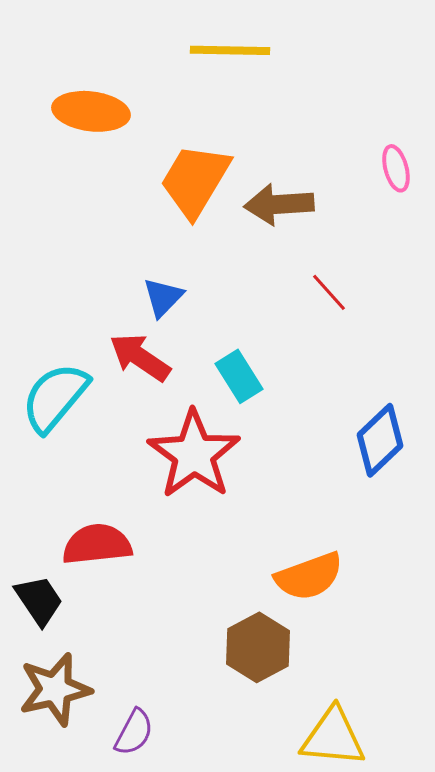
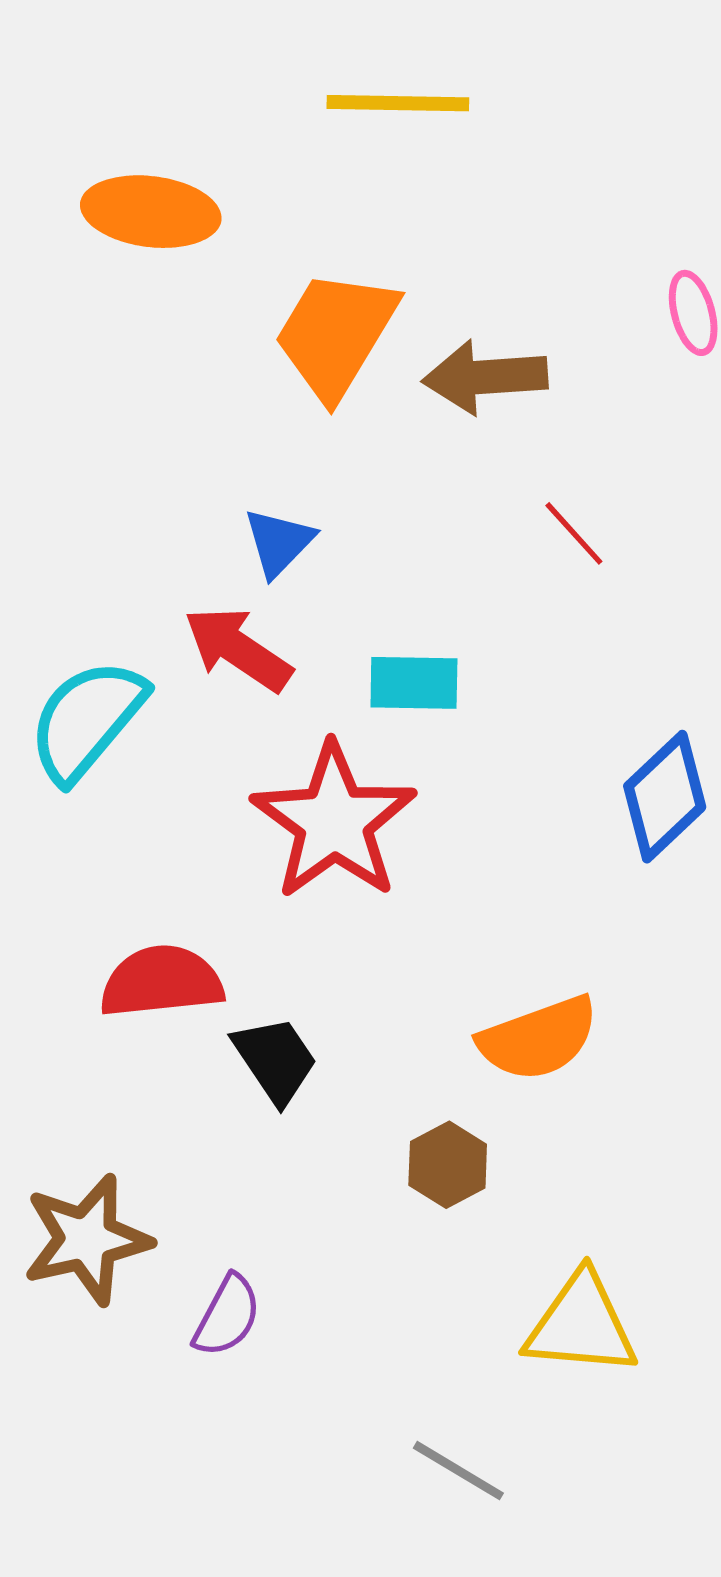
cyan rectangle: (239, 376) -> (414, 683), turned -57
black trapezoid: (39, 600) -> (275, 1060), moved
brown hexagon: (258, 647) -> (448, 1165), size x0.7

